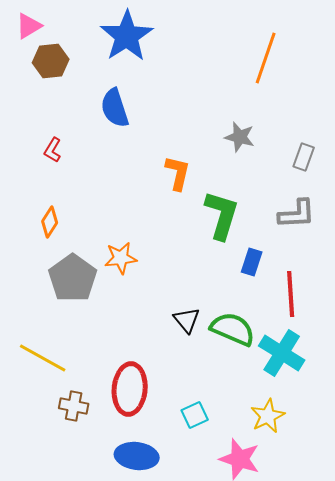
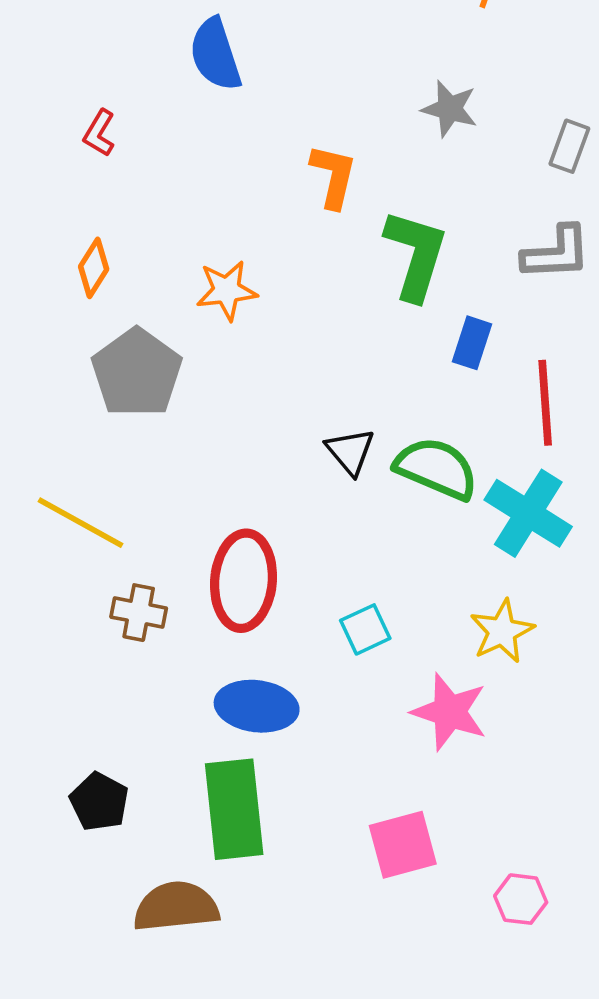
orange star: (121, 258) -> (227, 290), moved

